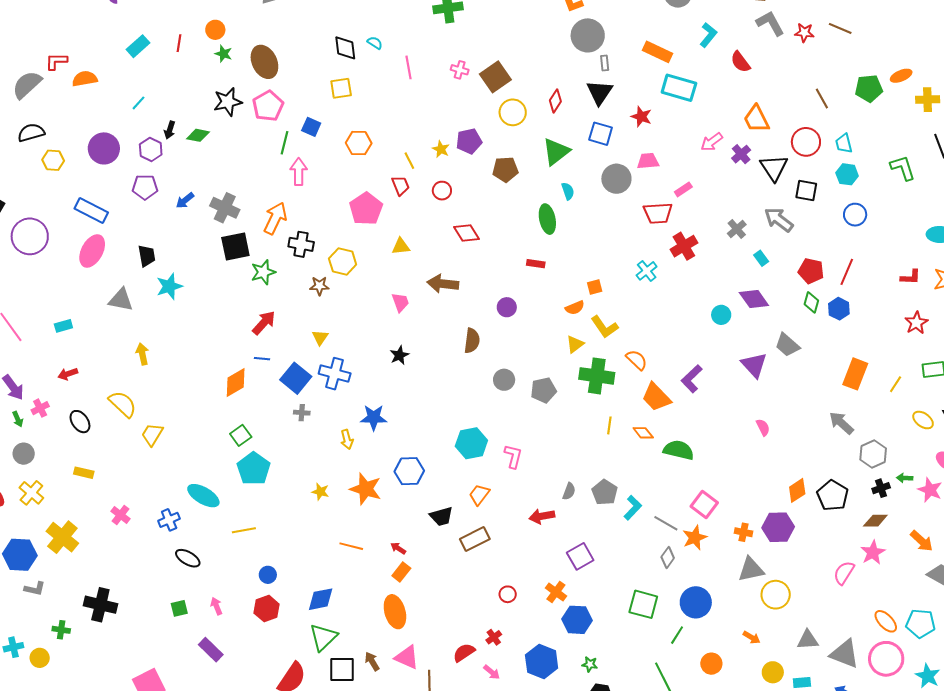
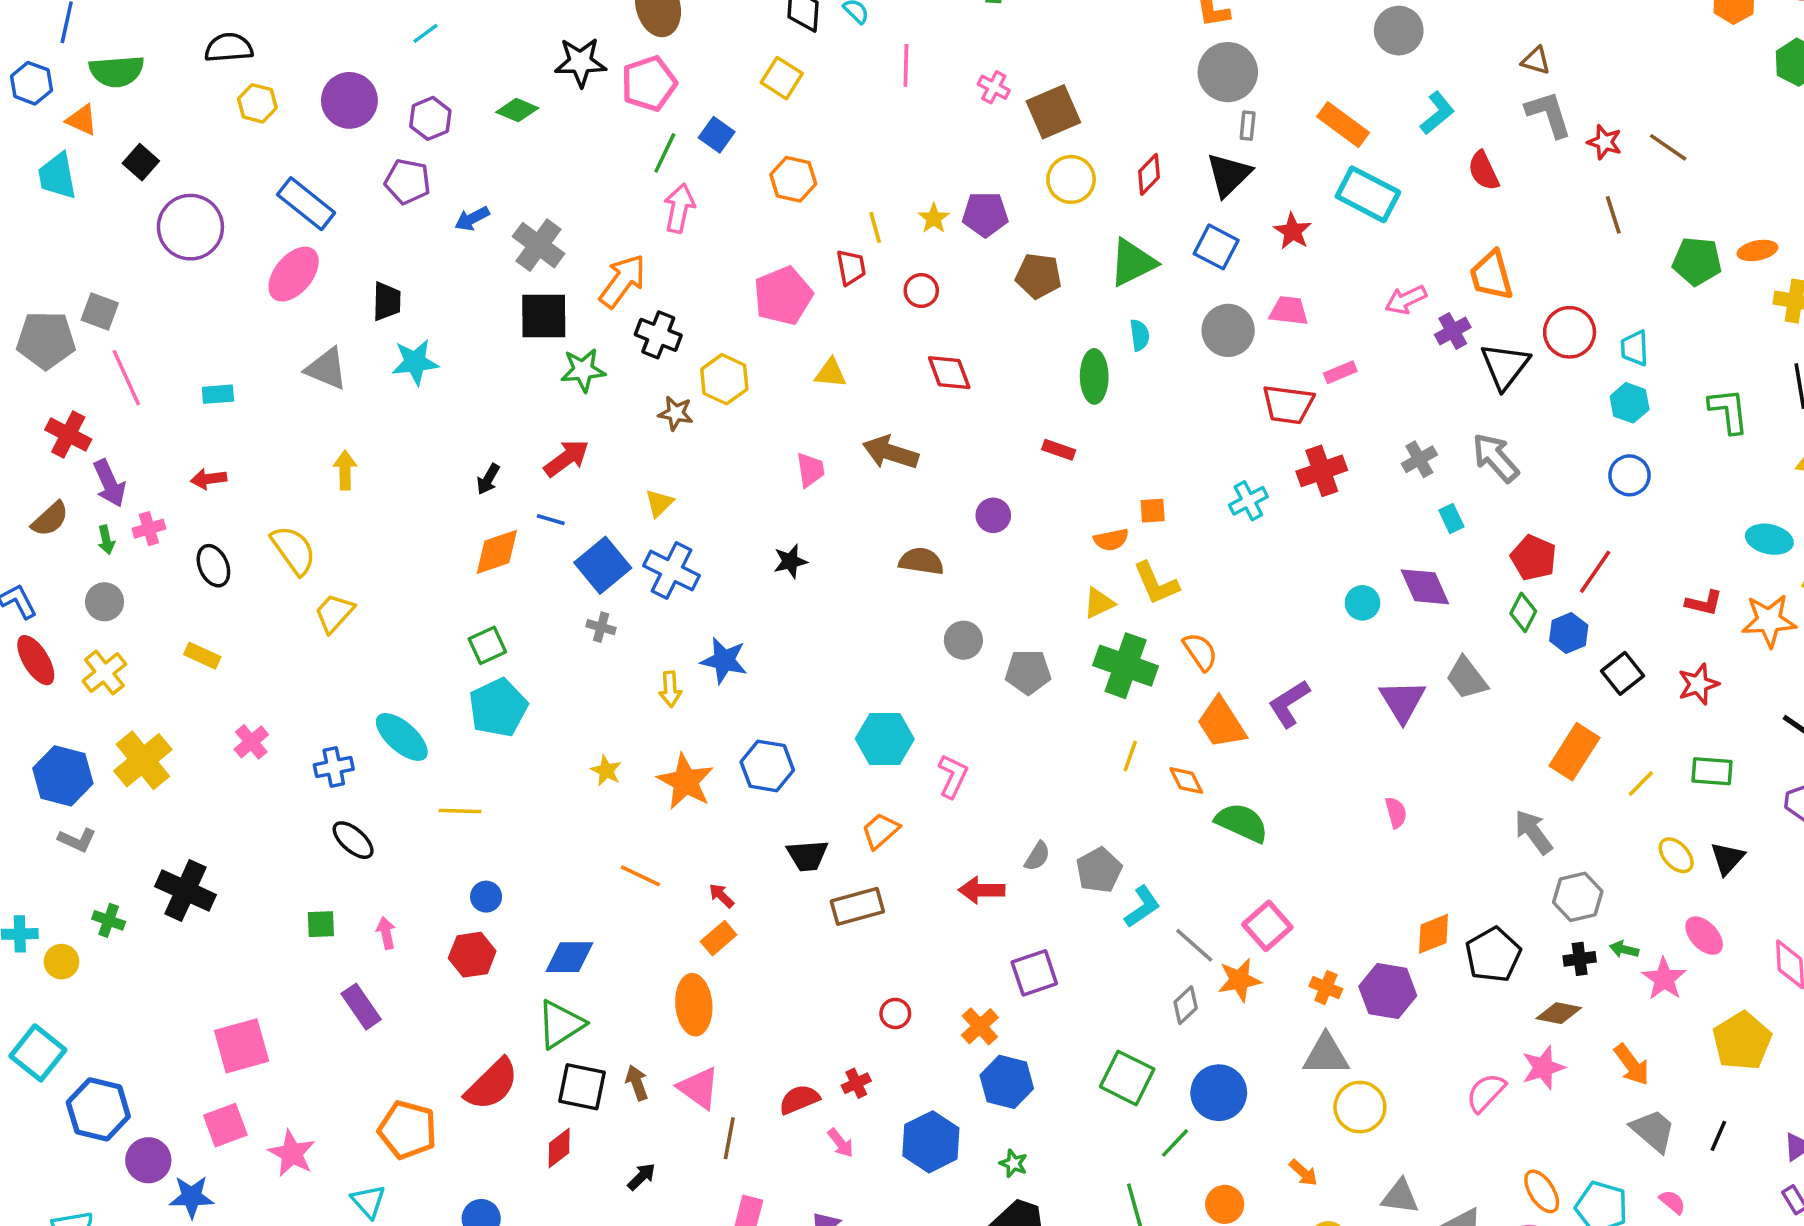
yellow square: (341, 88) -> (782, 78), turned 30
brown line: (822, 99) -> (1613, 215), moved
black arrow: (170, 130) -> (488, 479), moved
black square: (806, 191) -> (1623, 673), moved, turned 30
brown semicircle: (472, 341) -> (921, 561), turned -100

